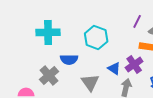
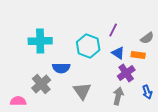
purple line: (137, 21) -> (113, 30), moved
blue triangle: (114, 68) -> (118, 53), moved

